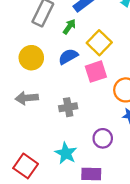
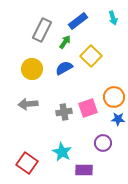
pink square: (96, 72) -> (88, 108), moved
purple circle: (103, 138) -> (103, 143), moved

